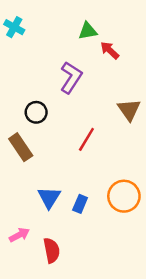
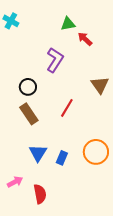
brown rectangle: (21, 147) -> (29, 114), moved

